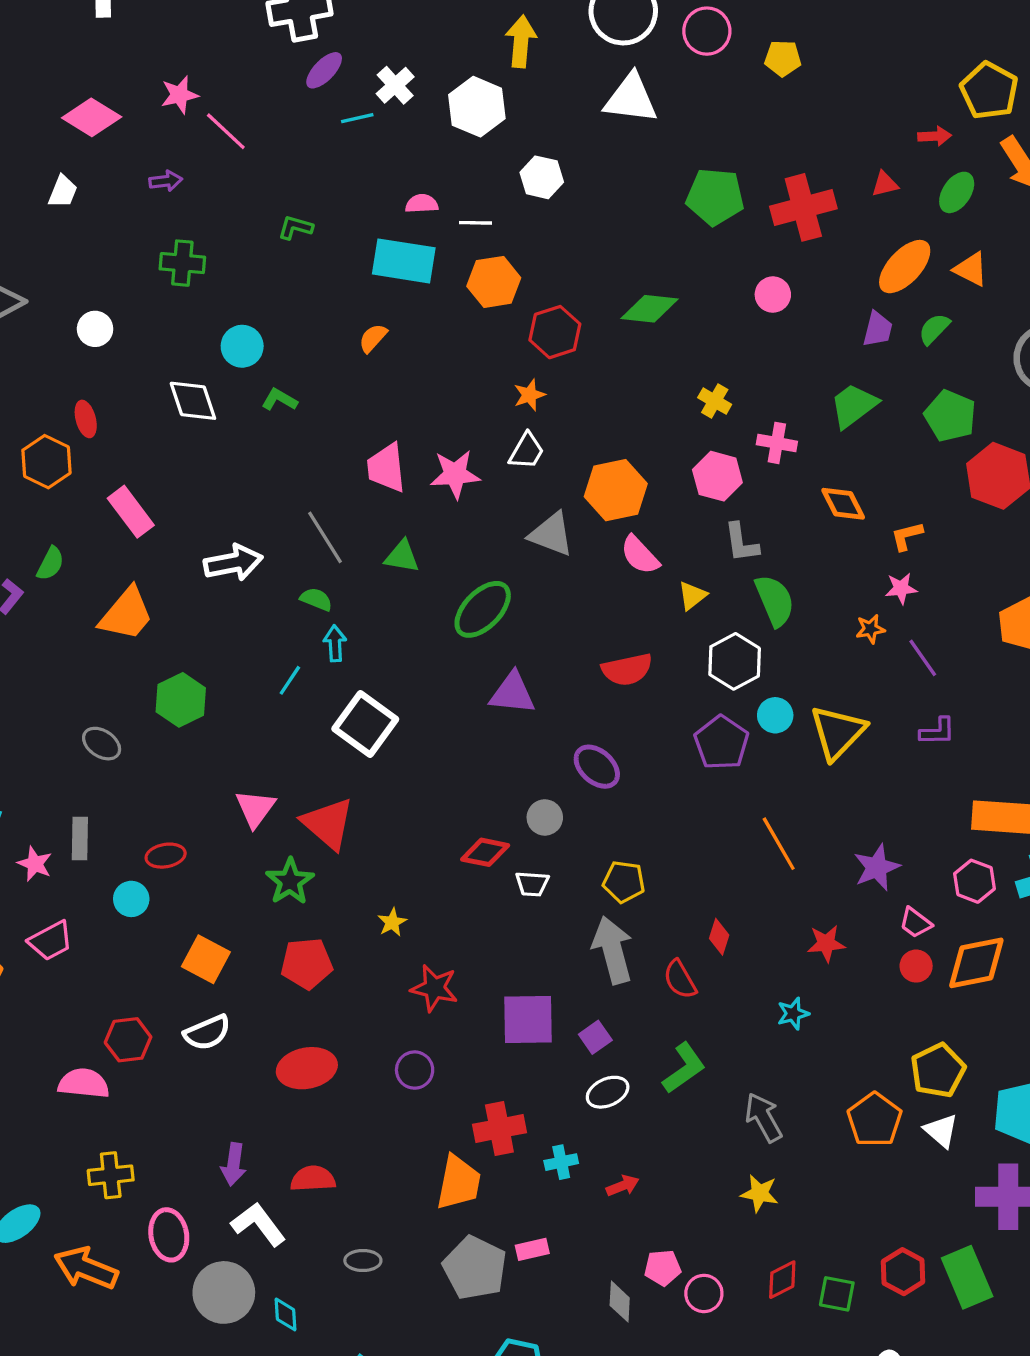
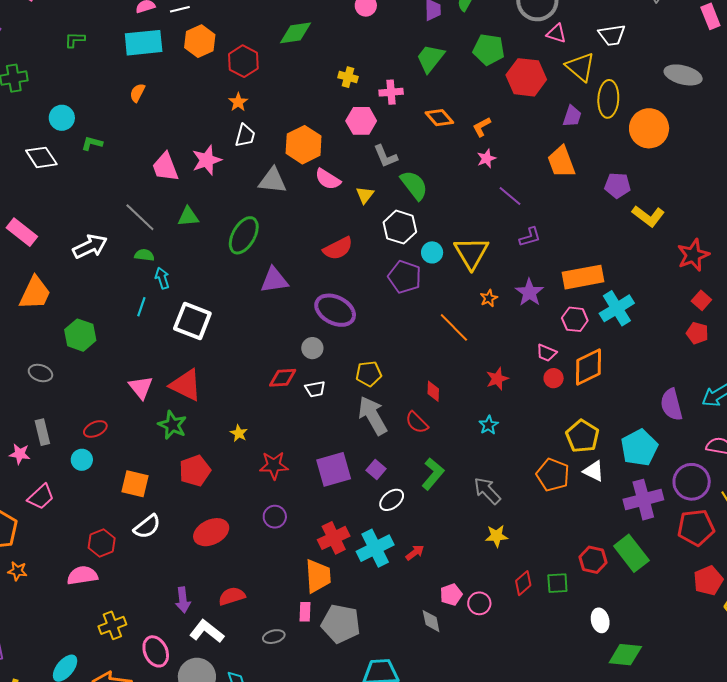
orange star: (870, 629) -> (489, 298), moved
purple ellipse: (597, 767) -> (335, 310), size x1.4
purple star: (877, 867) -> (529, 292), moved
cyan cross: (561, 1162) -> (375, 548), size x1.8
pink rectangle: (532, 1249) -> (305, 612), moved, turned -60

